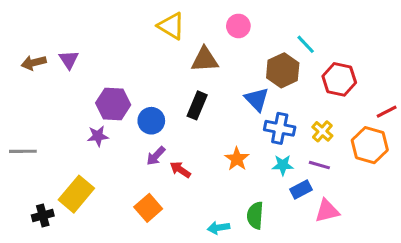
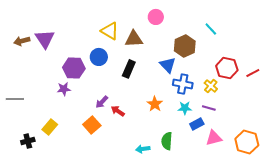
yellow triangle: (171, 26) -> (110, 31), moved
cyan line: (306, 44) -> (211, 29), moved
purple triangle: (69, 60) -> (45, 39), size x1.5
red hexagon: (339, 79) -> (227, 68), moved
blue circle: (151, 121) -> (99, 57), moved
orange hexagon: (370, 145) -> (247, 142), moved
yellow rectangle: (76, 194) -> (50, 127), size x0.7
orange square: (148, 208) -> (92, 125), moved

